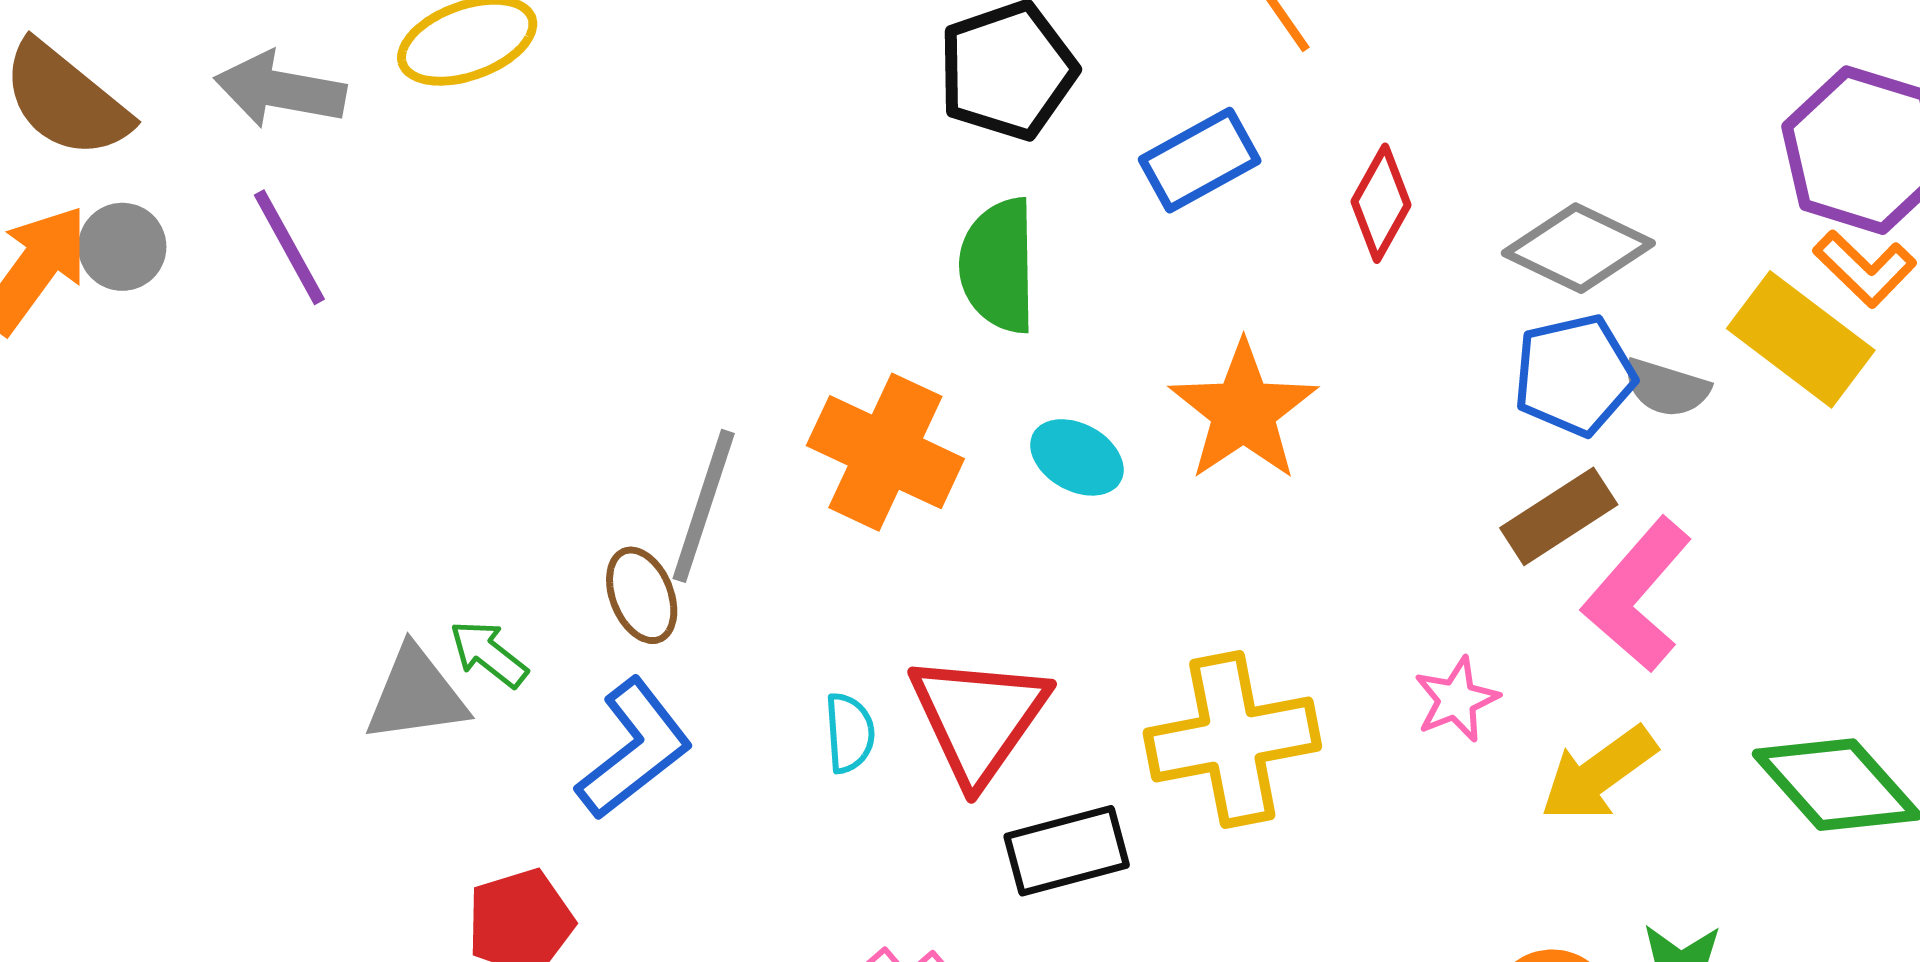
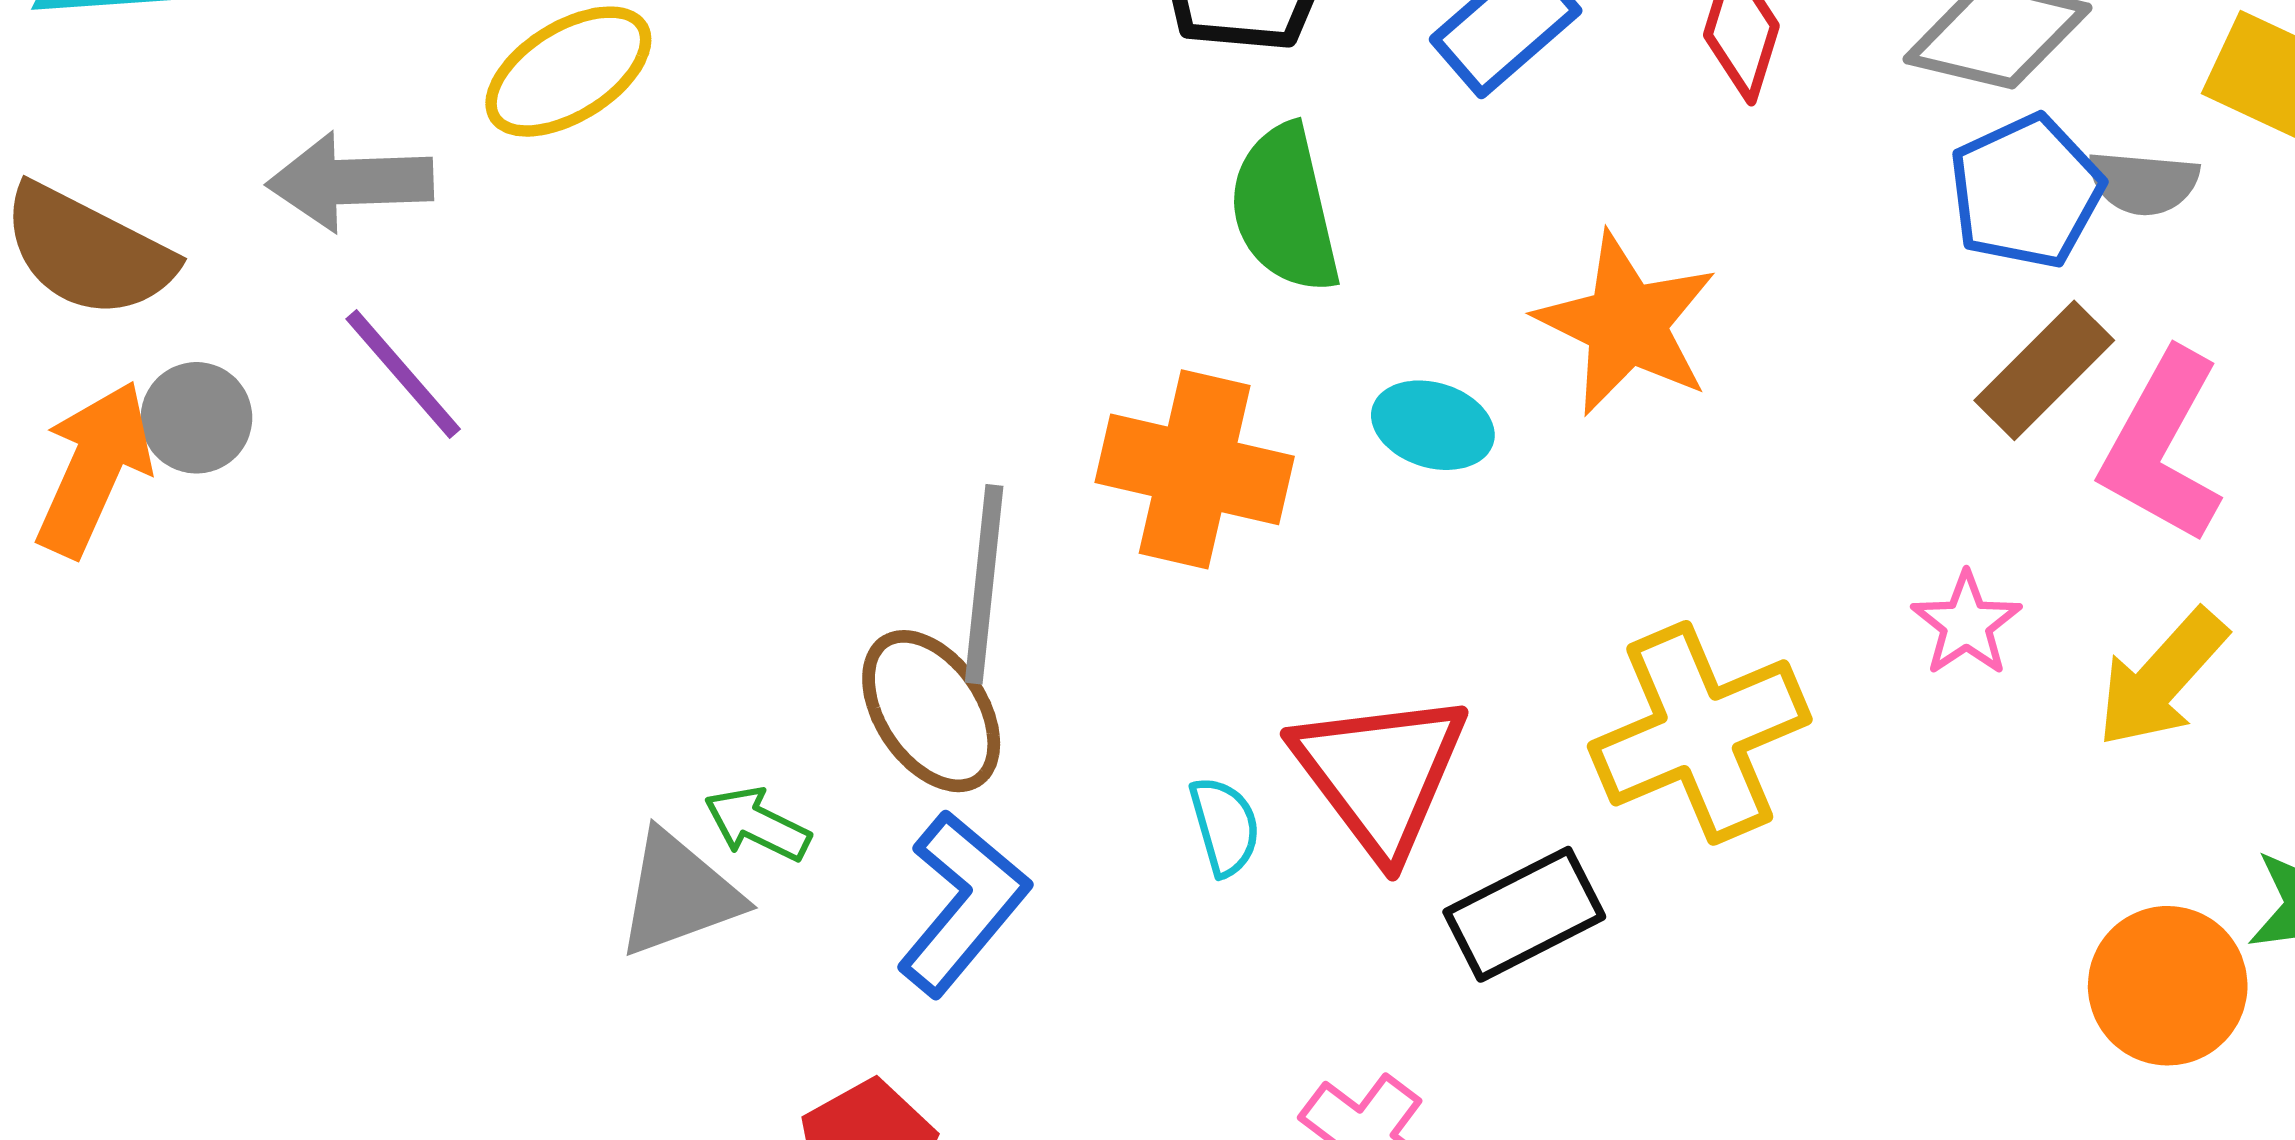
brown ellipse: (642, 595) -> (931, 711), size x1.4

